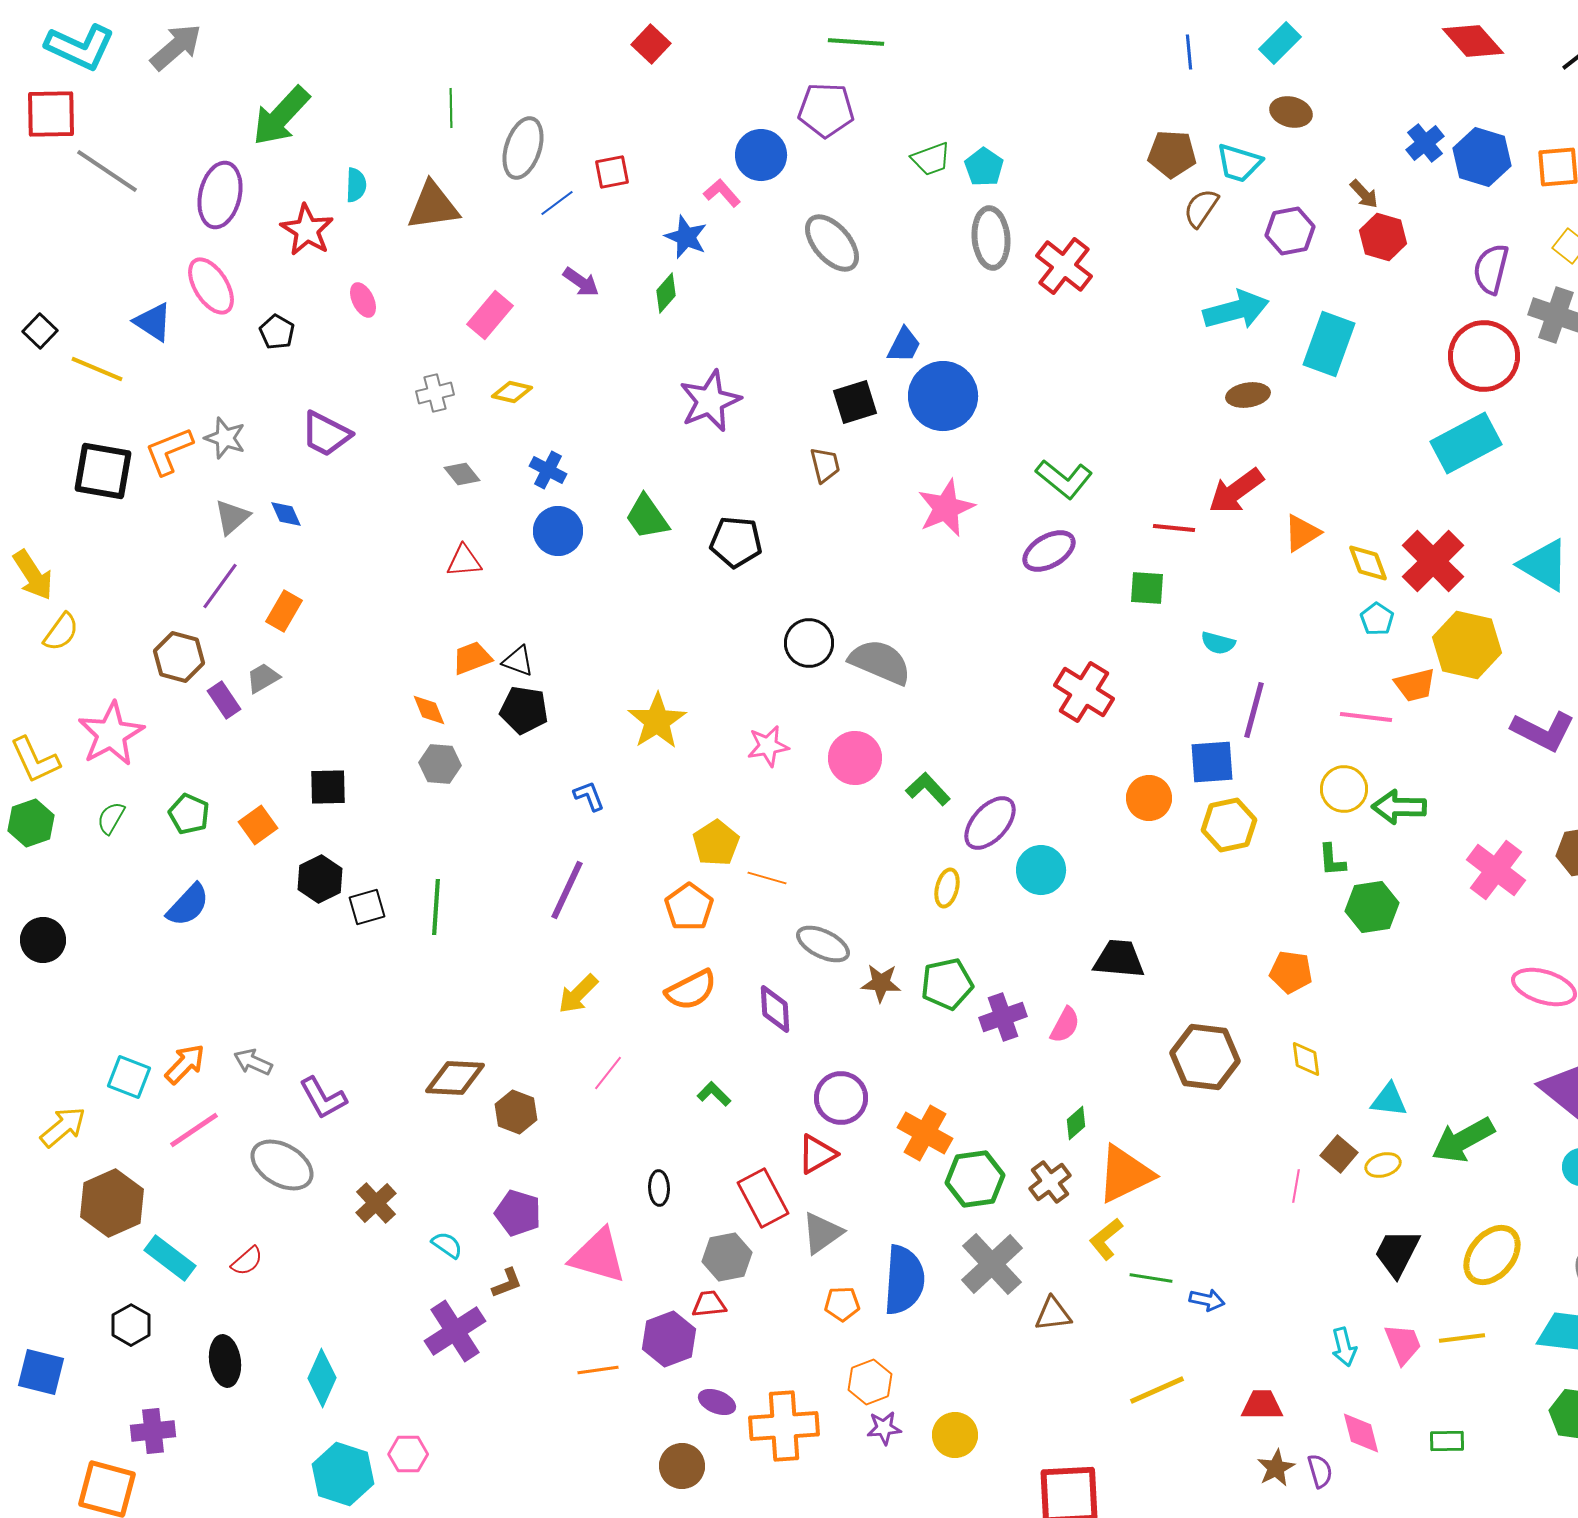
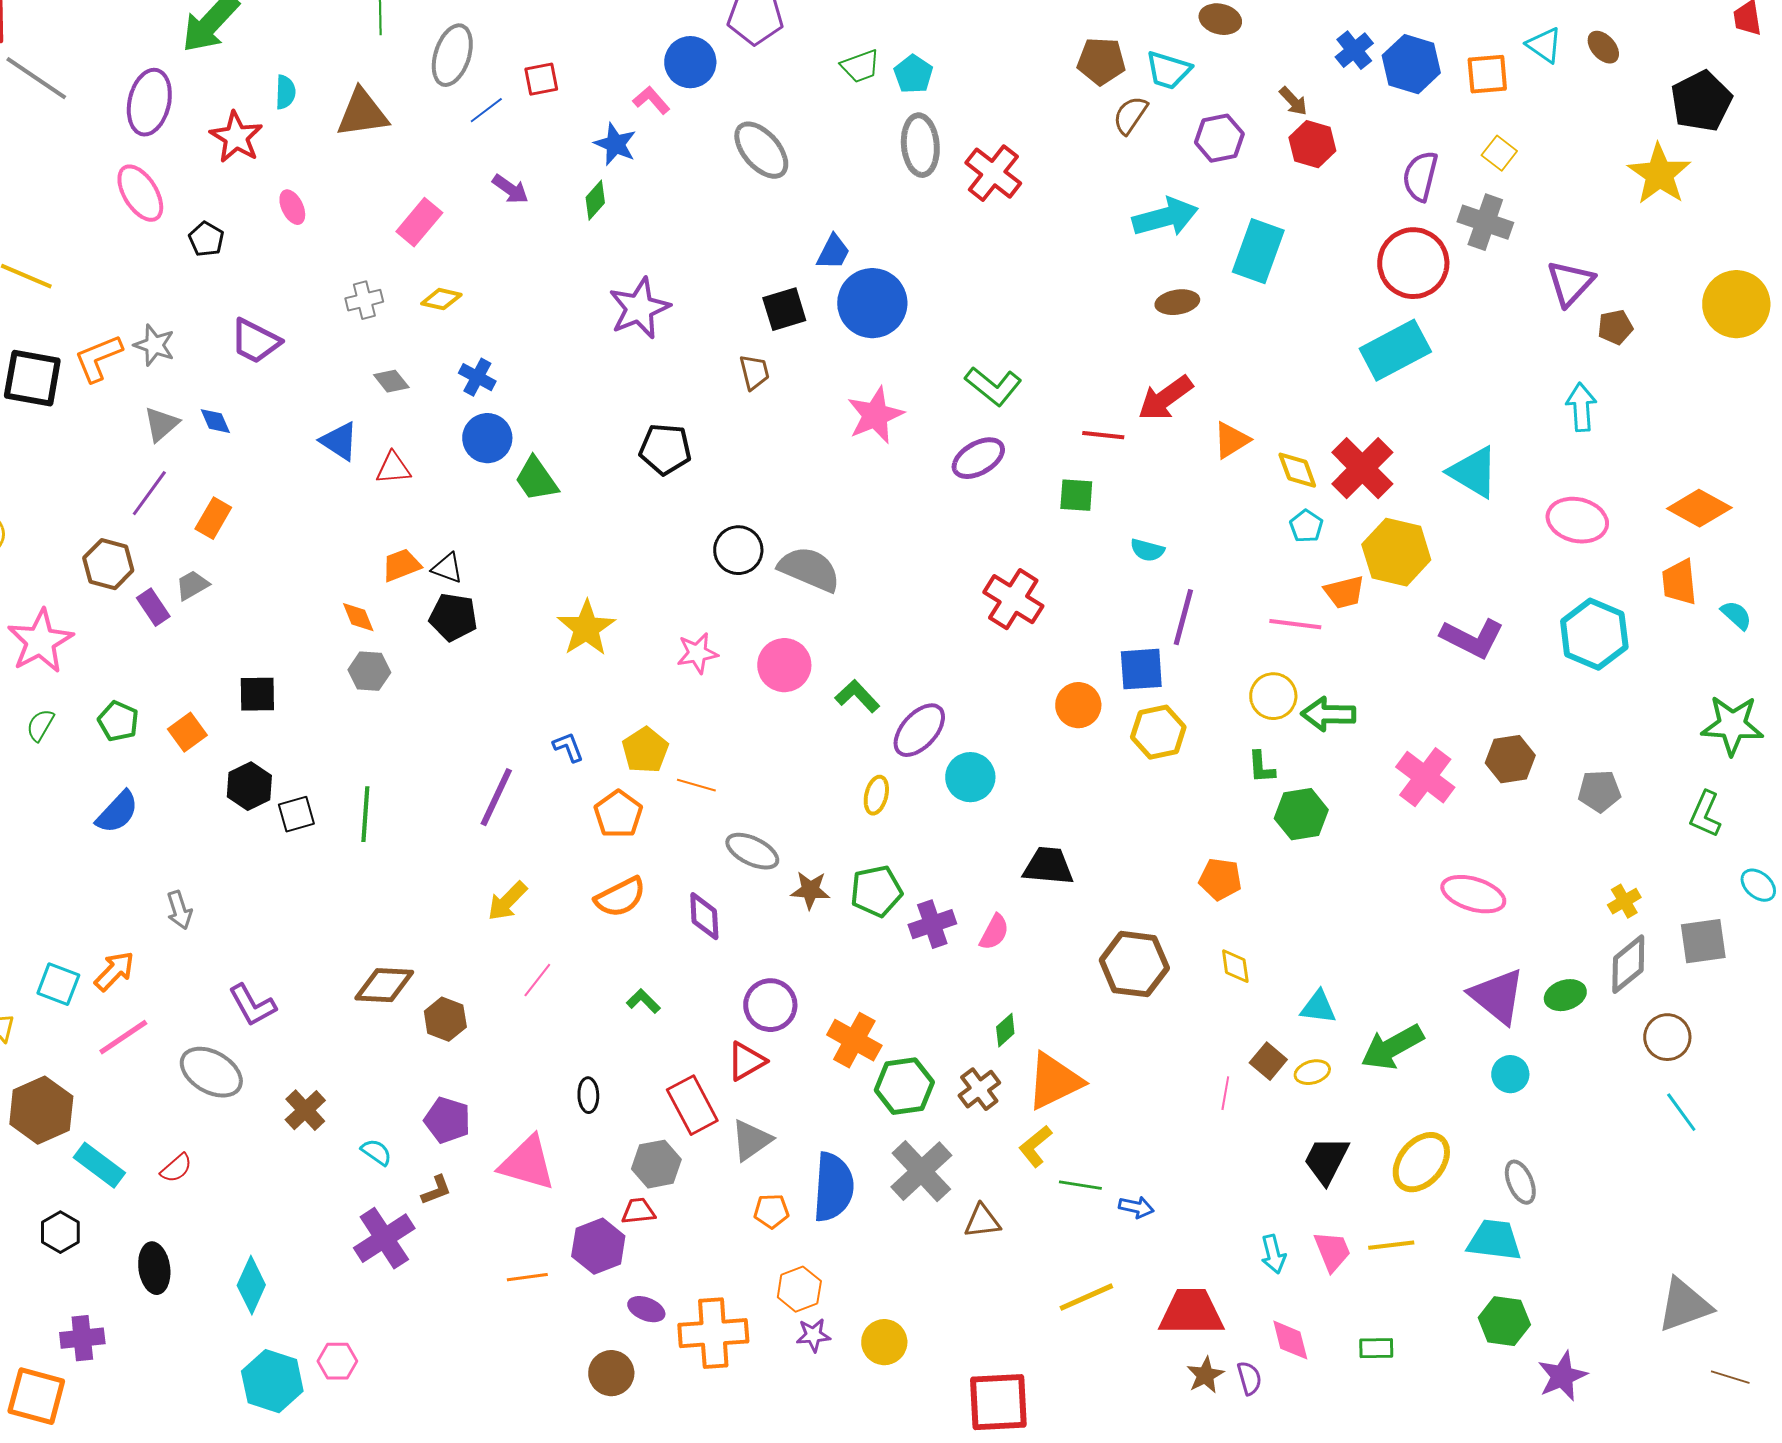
blue triangle: (153, 322) -> (339, 441), moved
green trapezoid: (647, 517) -> (536, 479), moved
blue L-shape: (589, 796) -> (568, 747), moved
gray arrow: (253, 1062) -> (179, 910), moved, turned -132
red trapezoid: (1262, 1405) -> (1191, 1312), size x1.6

